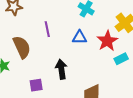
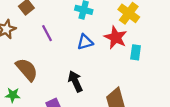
purple line: (47, 29) -> (47, 33), moved
cyan rectangle: (121, 59) -> (136, 52), turned -40

